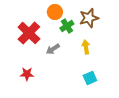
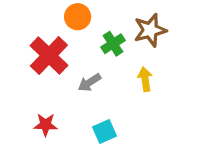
orange circle: (55, 12) -> (78, 17), moved
cyan square: (90, 78) -> (105, 131), moved

